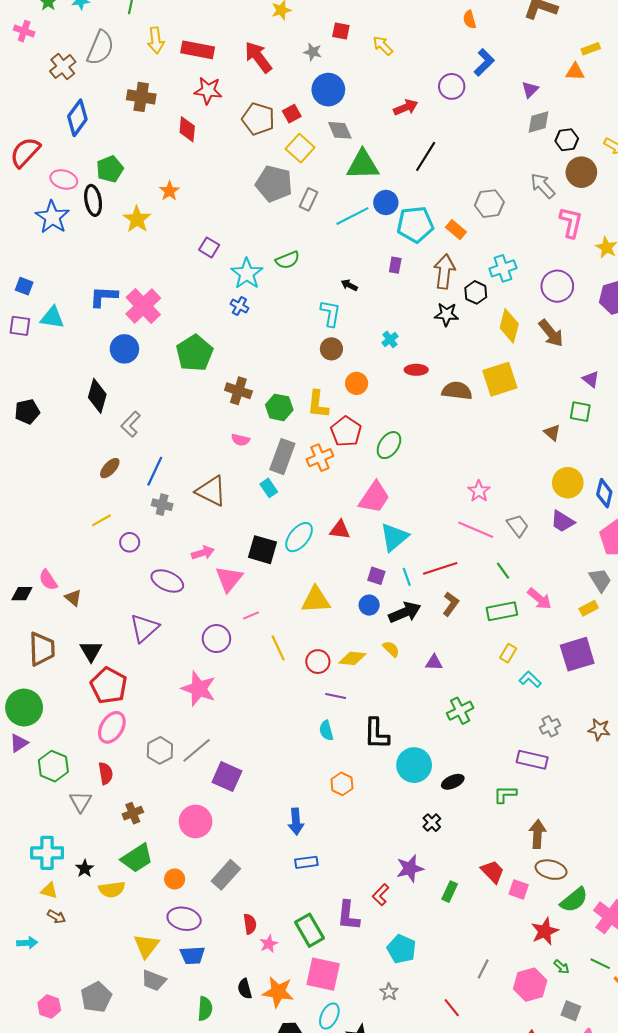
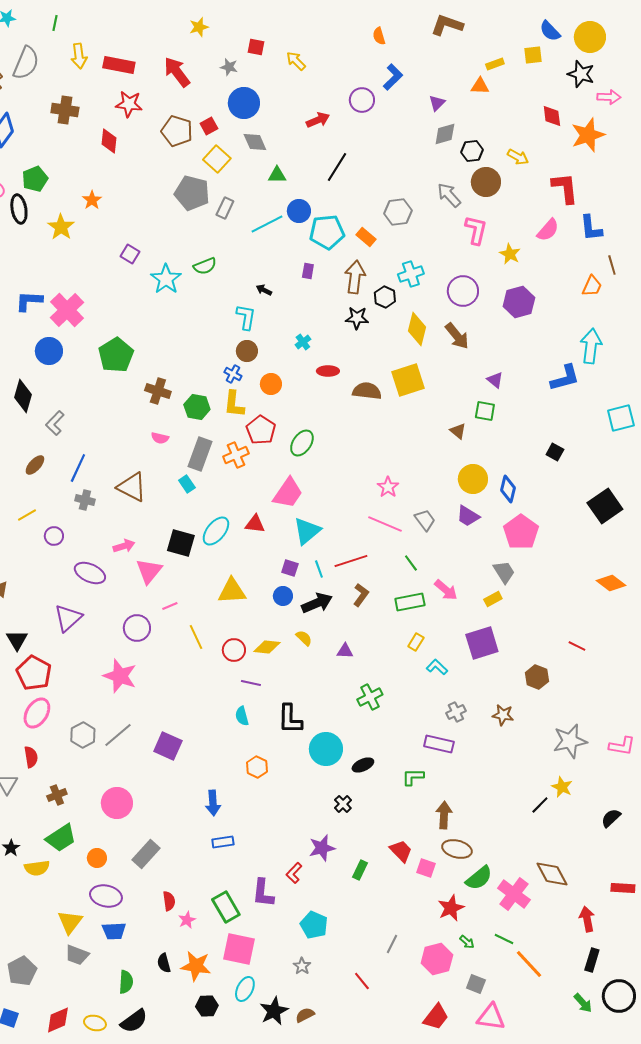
green triangle: (363, 165) -> (277, 175), size x0.6
blue cross: (239, 306) -> (233, 374), moved
purple square: (227, 777) -> (168, 746), moved

